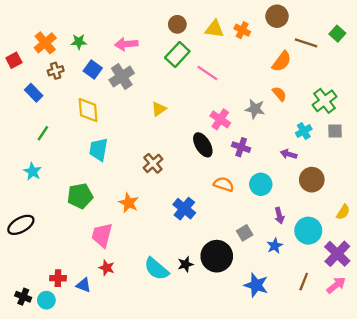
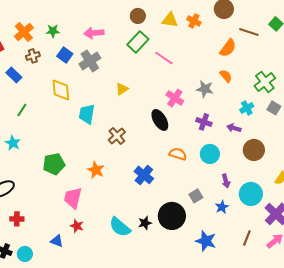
gray square: (335, 131) -> (274, 108), turned 32
purple cross: (241, 147) -> (204, 122), moved
cyan trapezoid: (99, 150) -> (87, 114), moved
red cross: (58, 278) -> (17, 219), moved

